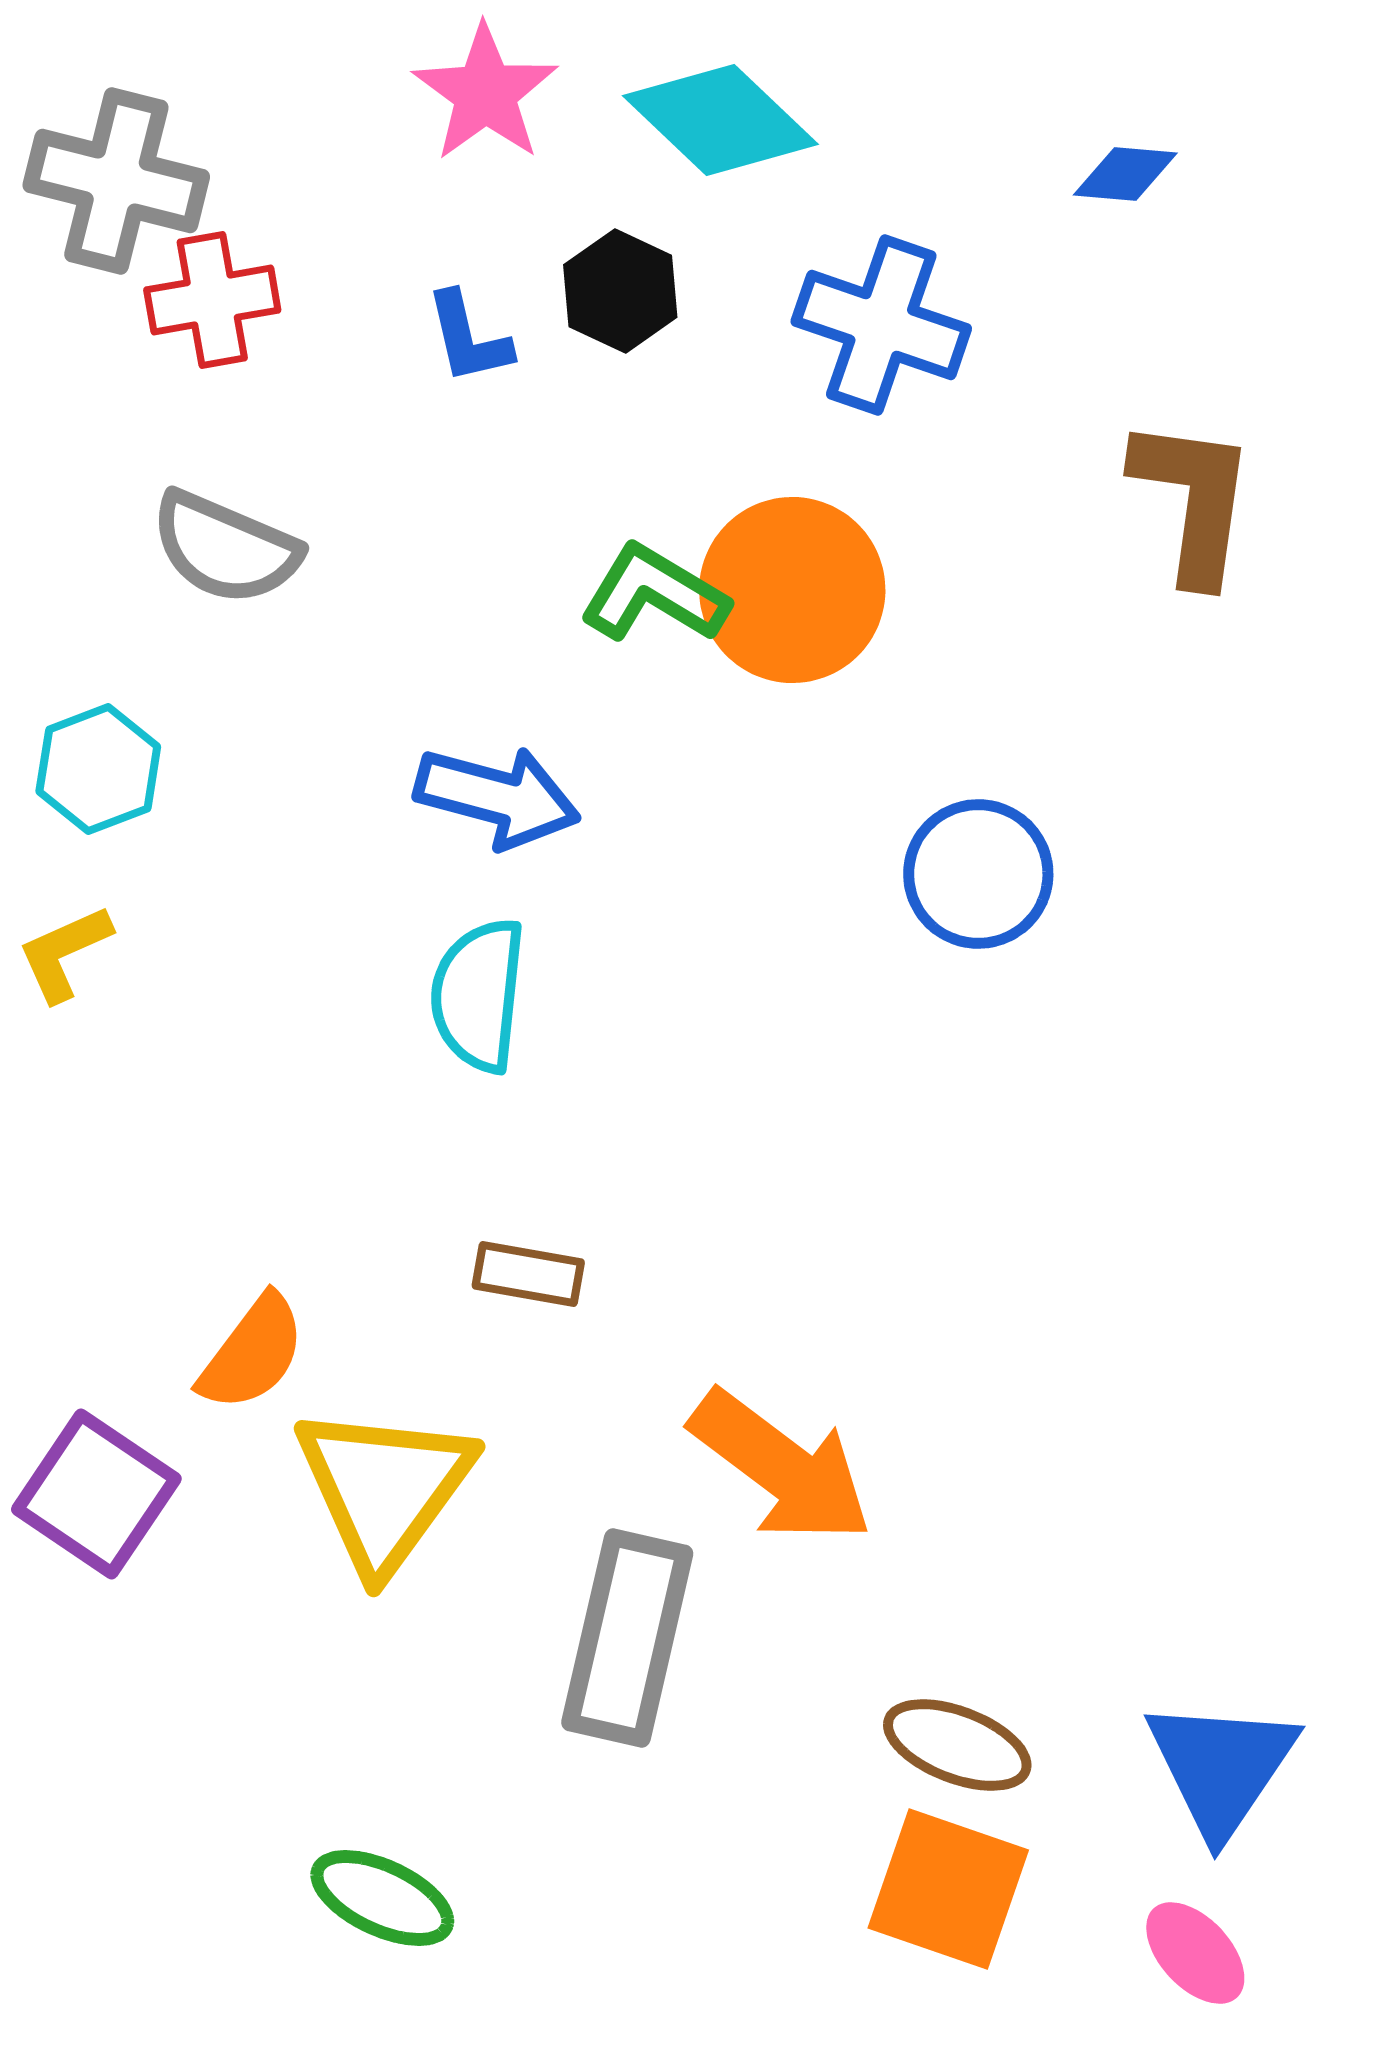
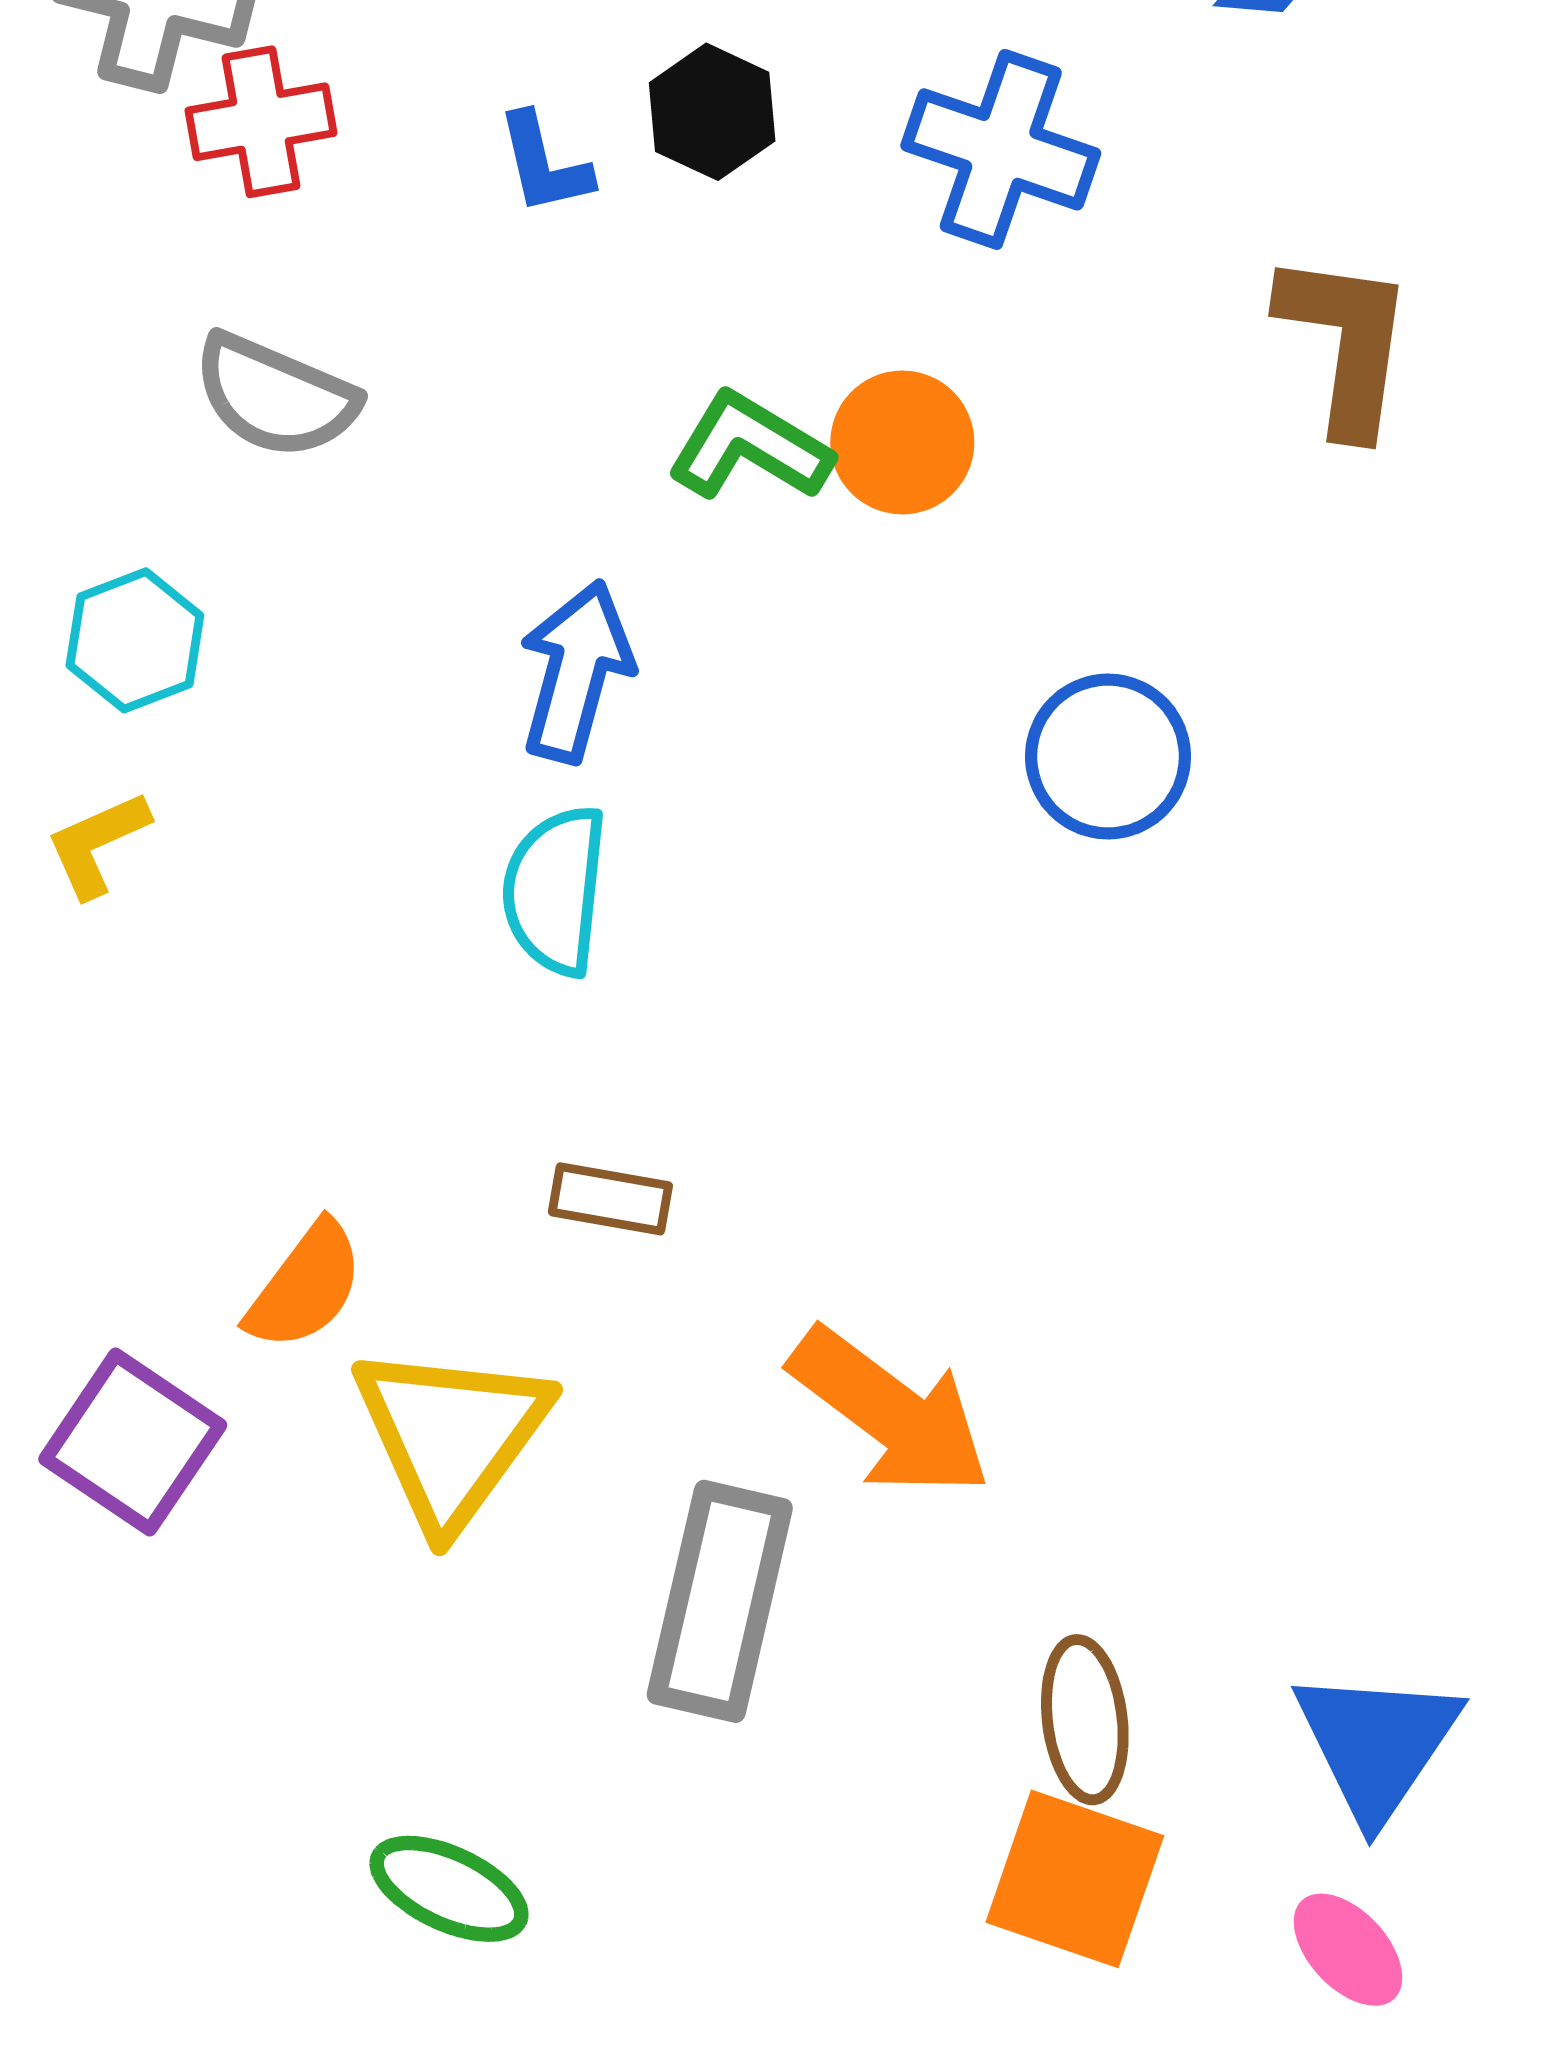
orange circle: (792, 590) -> (902, 442), size x0.7
blue arrow: (497, 797) -> (576, 671), turned -90
brown ellipse: (957, 1745) -> (1085, 1720), turned 62

